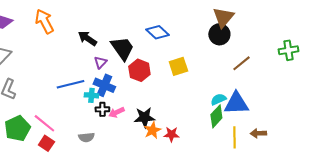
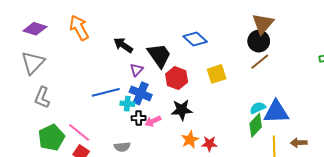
brown line: (241, 63) -> (260, 62), moved
black star: (144, 117) -> (182, 110), moved

